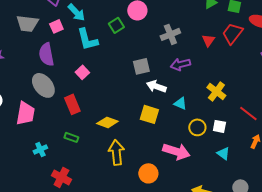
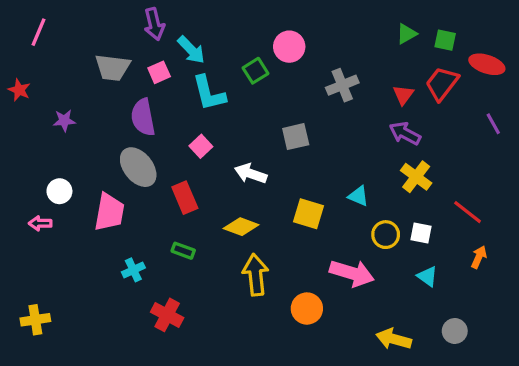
purple arrow: (180, 64) -> (405, 133), moved, turned 42
white arrow: (156, 86) -> (251, 174), moved

